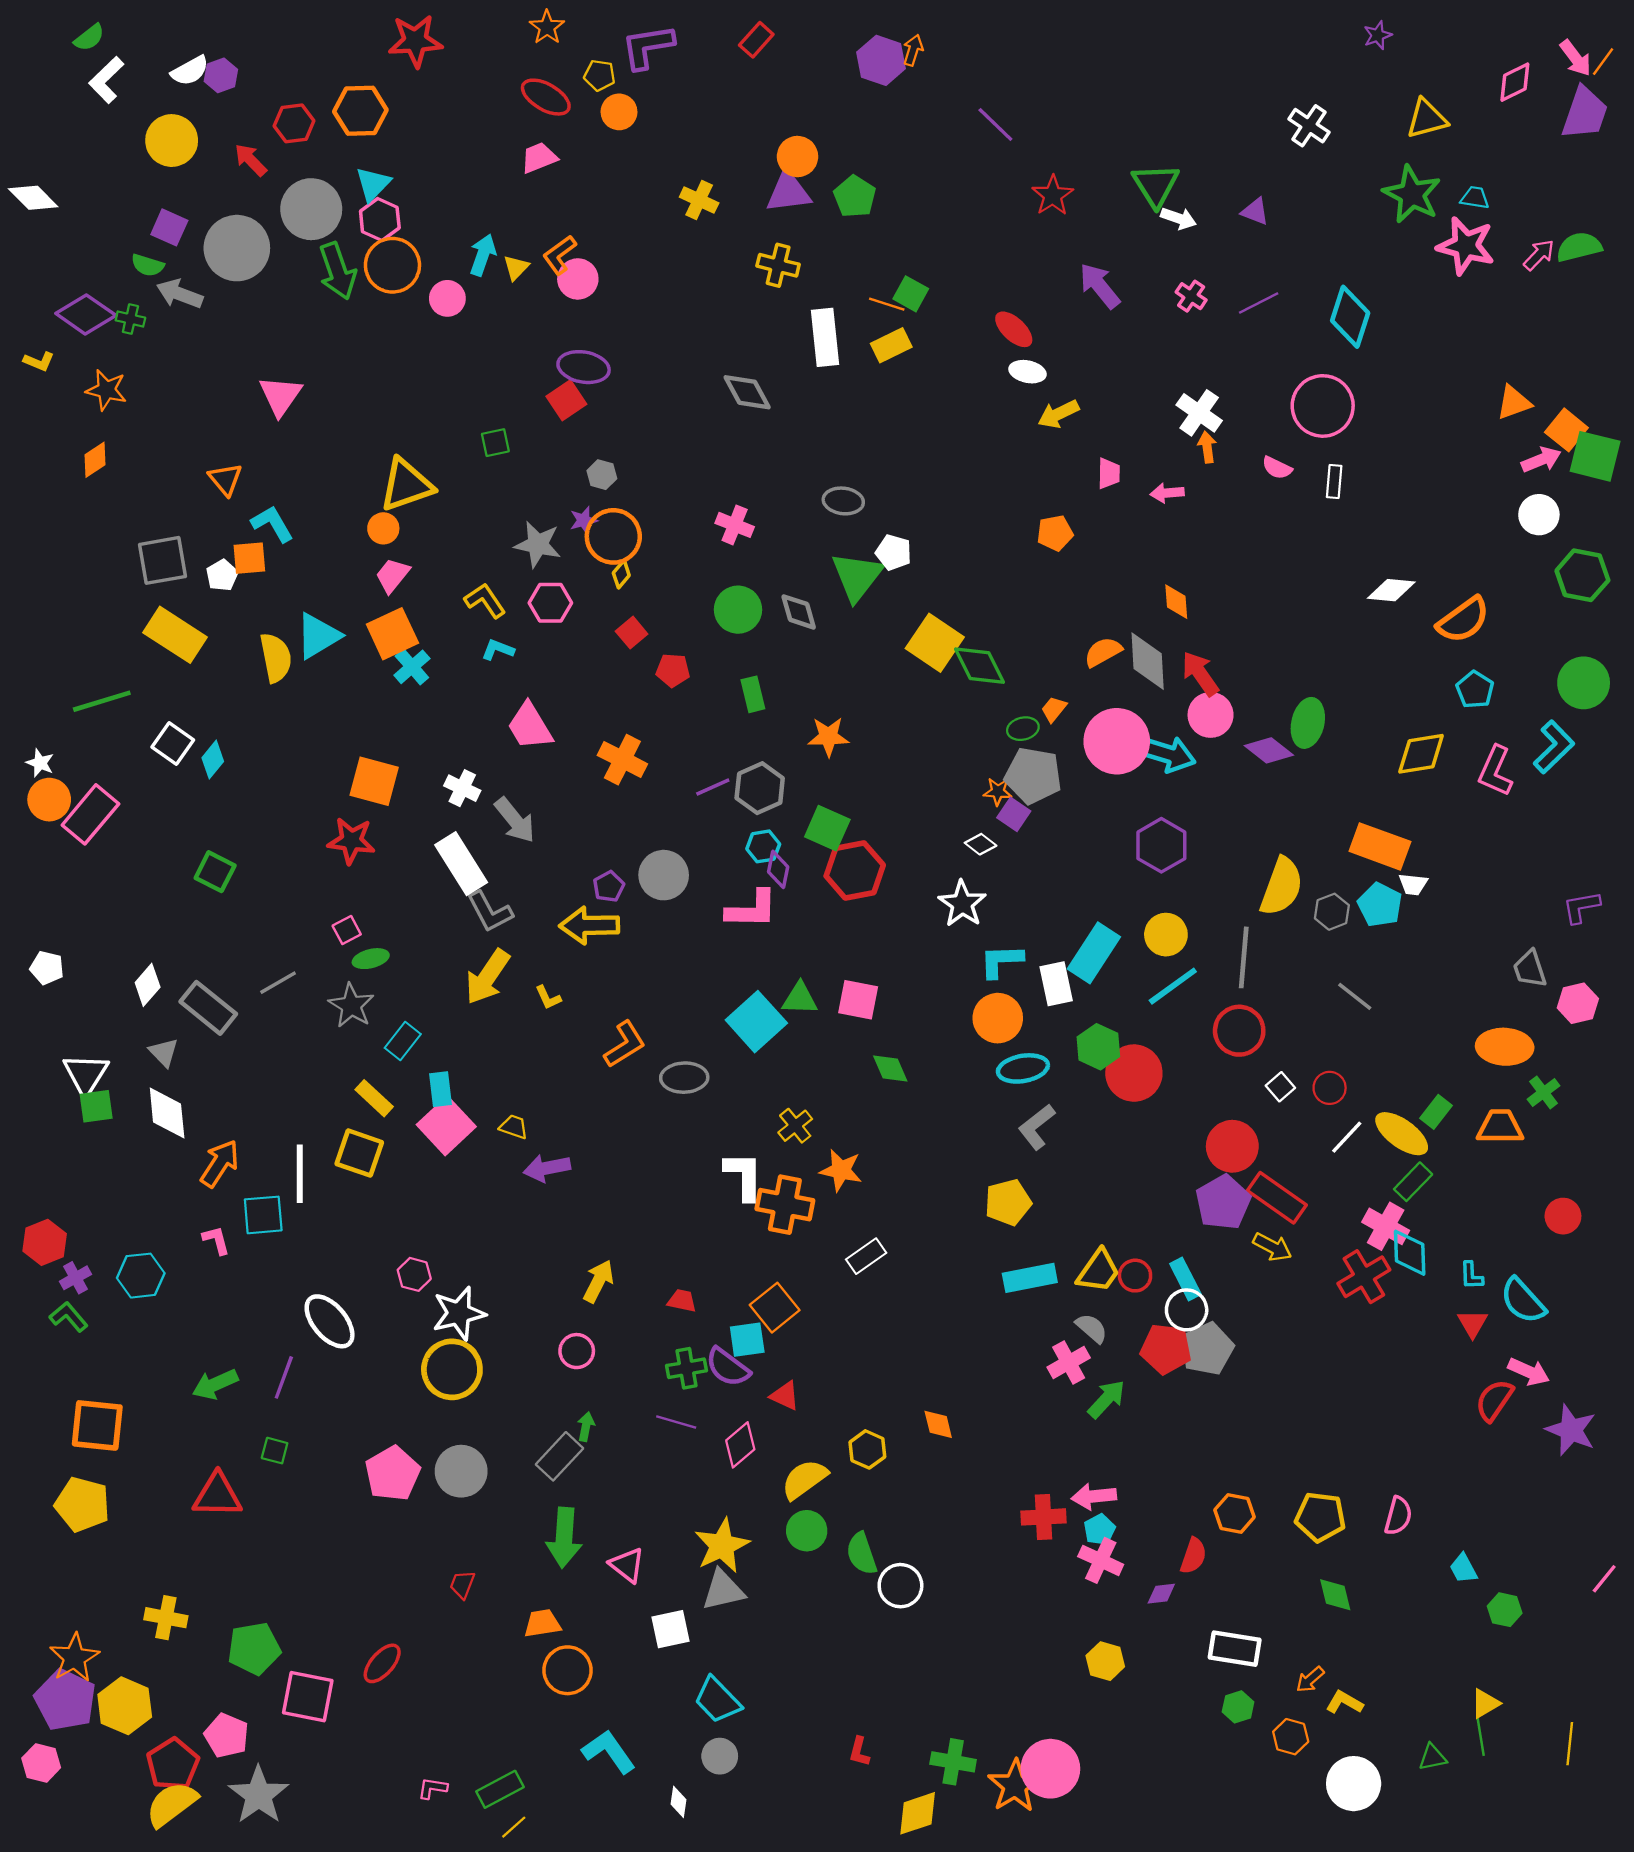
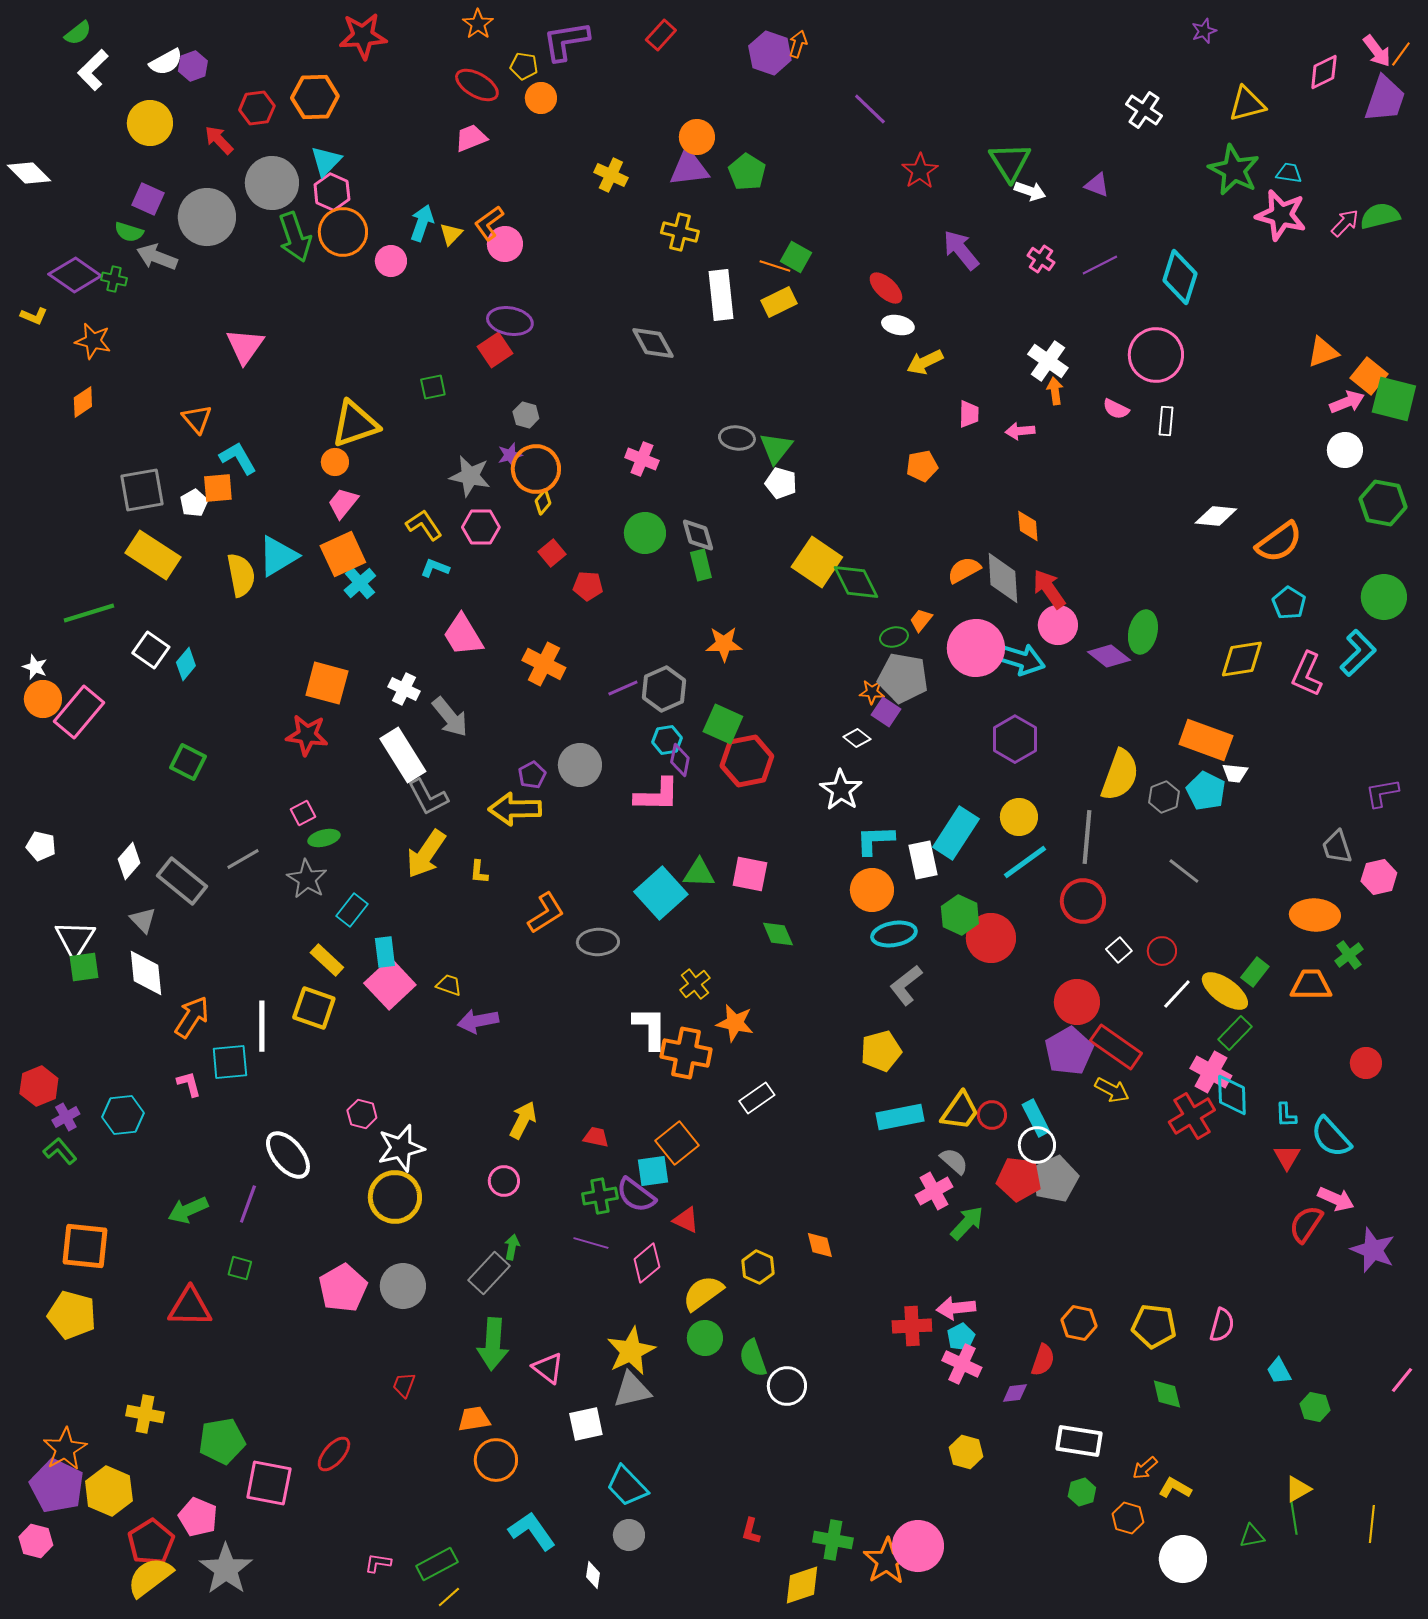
green triangle: (857, 576) -> (776, 448), moved, size x0.7
green rectangle: (753, 694) -> (701, 565), moved
yellow L-shape: (548, 998) -> (479, 872), turned 30

